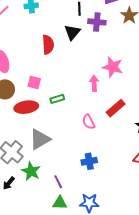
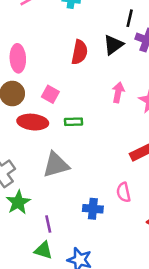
pink arrow: (94, 83) -> (118, 92), moved
pink semicircle: (89, 122) -> (124, 192), moved
gray triangle: (40, 139) -> (56, 165), moved

